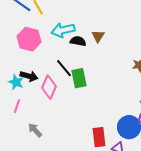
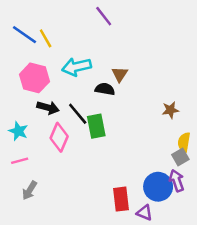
black semicircle: (78, 41) -> (105, 89), moved
black arrow: (29, 76) -> (48, 108), moved
pink line: (17, 106) -> (20, 161), turned 56
gray arrow: (35, 130) -> (29, 190), moved, turned -105

